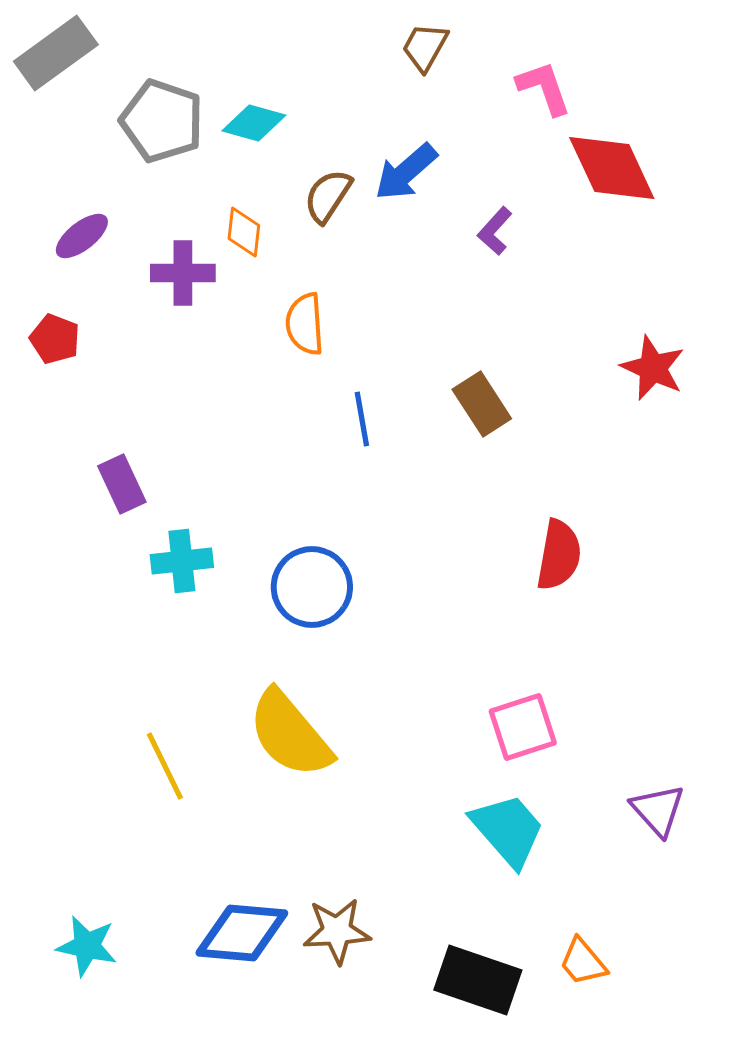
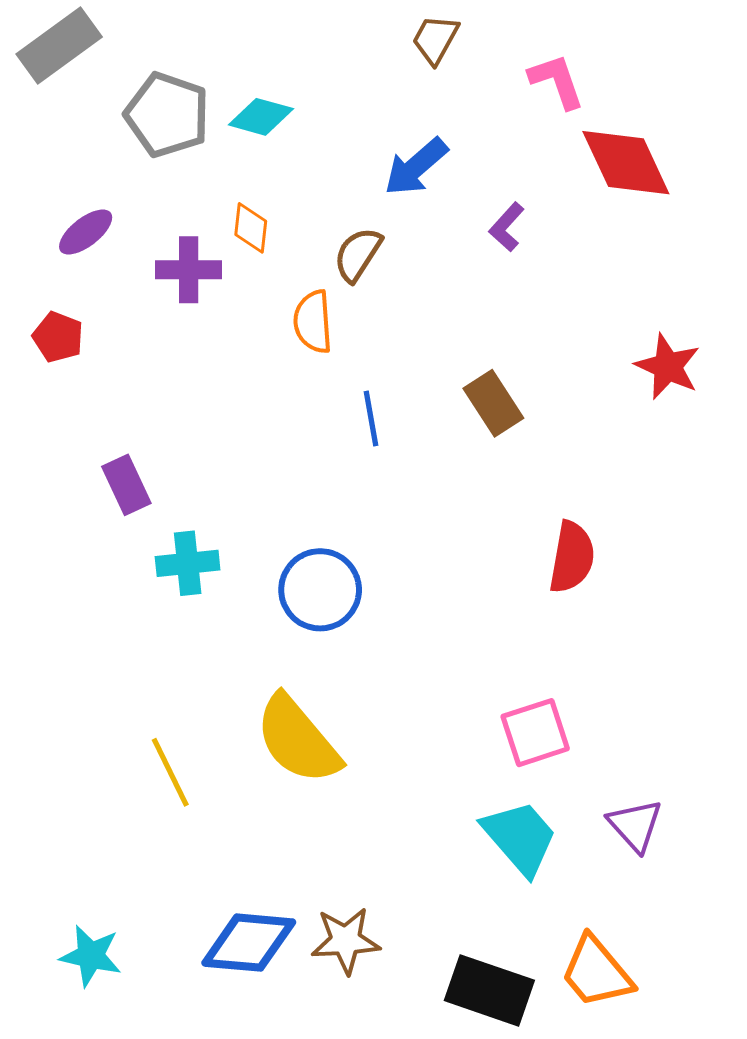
brown semicircle: (328, 196) -> (358, 254), moved
purple triangle: (658, 810) -> (635, 825), moved
orange trapezoid: (583, 962) -> (596, 972), size x1.5

